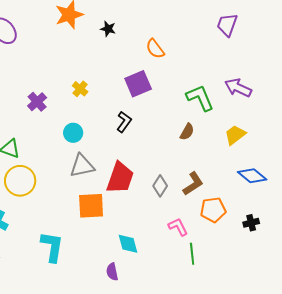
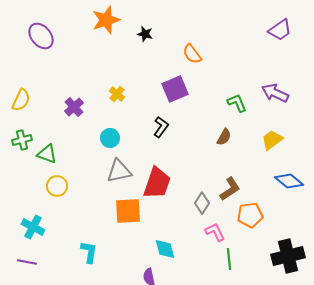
purple trapezoid: (227, 25) -> (280, 30), moved, turned -145
green L-shape: (200, 98) -> (237, 103), size x0.7
yellow circle: (20, 181) -> (57, 186), size x0.7
gray diamond: (160, 186) -> (202, 203), moved
black cross: (251, 223) -> (288, 256), moved, size x2.0
cyan L-shape: (52, 247) -> (89, 252), size x0.7

